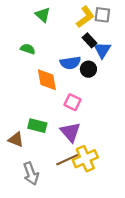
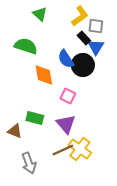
gray square: (102, 15) -> (96, 26), moved
green semicircle: (28, 49) -> (26, 46), size x1.6
blue semicircle: (70, 63) -> (66, 59), turned 66
black circle: (88, 69) -> (83, 65), size x1.5
yellow cross: (85, 159) -> (80, 149), turned -30

